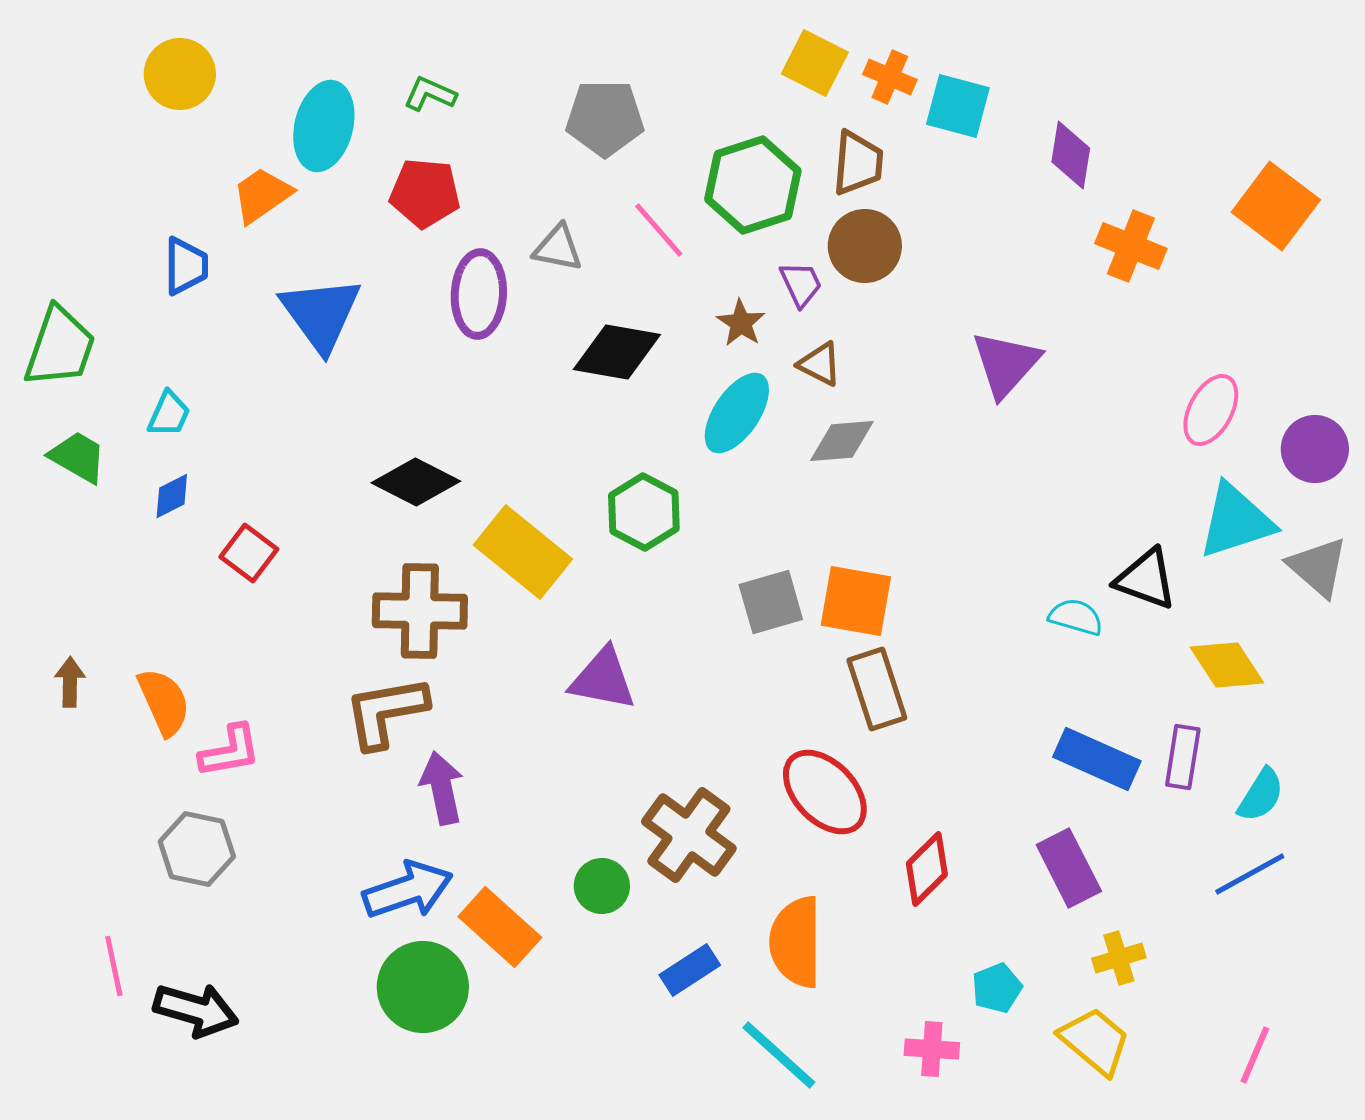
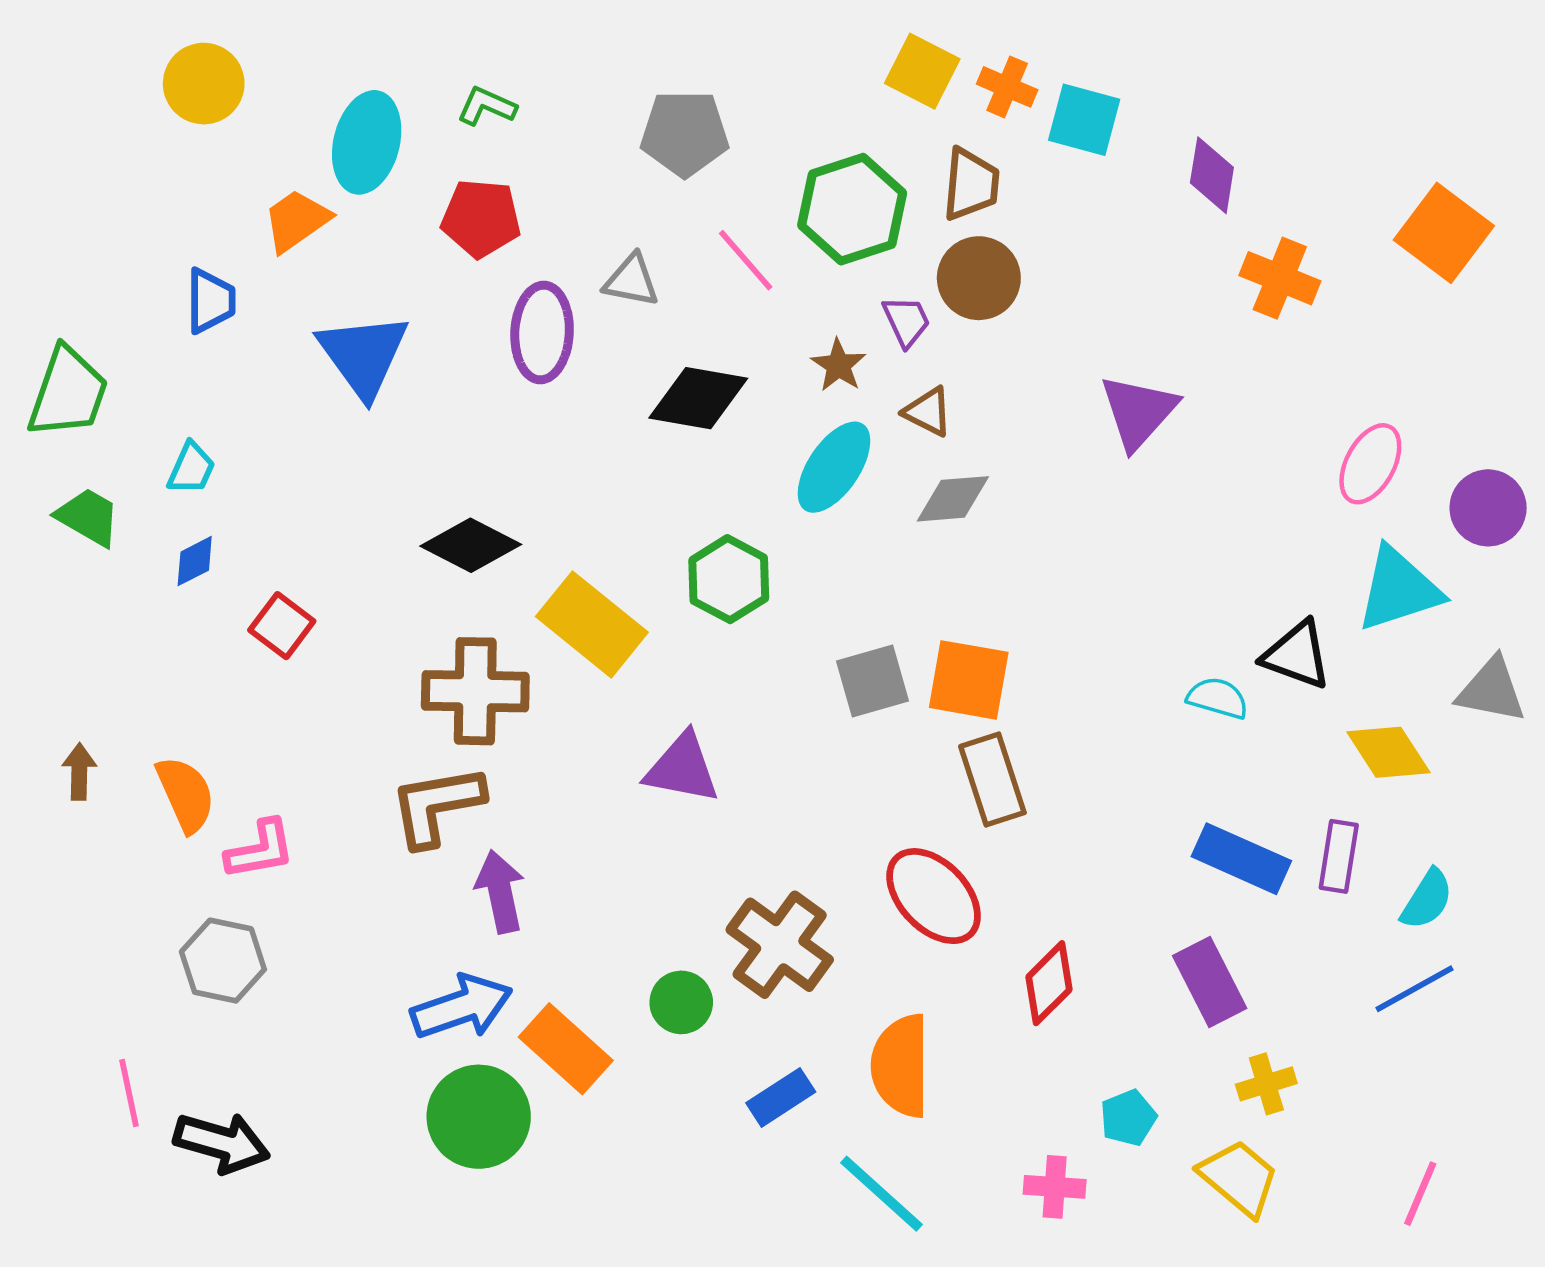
gray triangle: (1318, 567) -> (1491, 690), moved, turned -30

